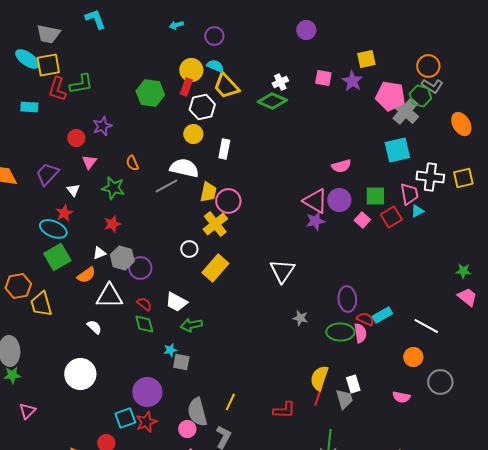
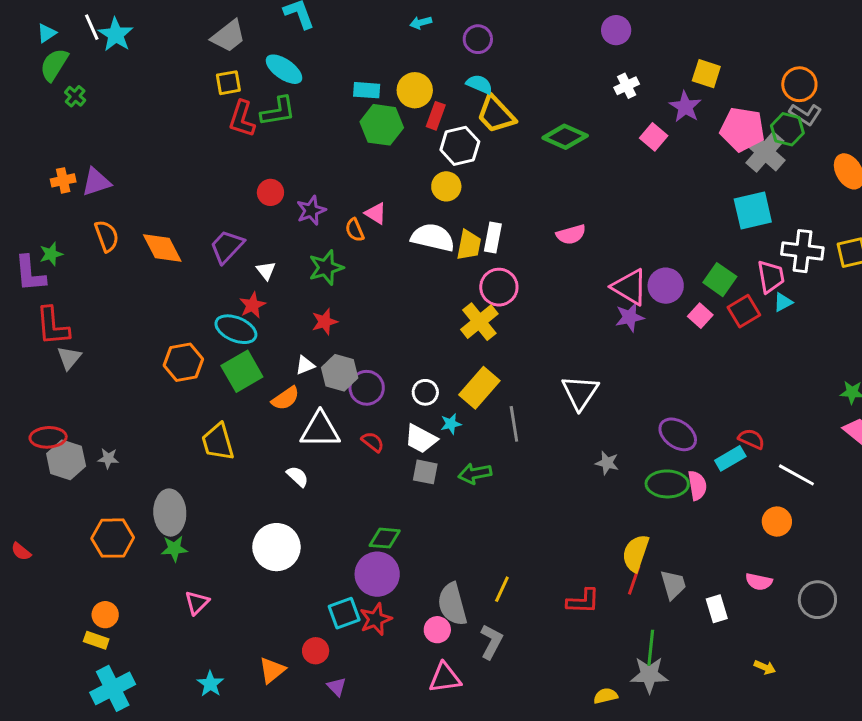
gray trapezoid: (48, 34) -> (228, 36), turned -50
cyan ellipse: (27, 59) -> (284, 69), moved
yellow square: (366, 59) -> (706, 74), turned 30
yellow square: (48, 65) -> (228, 83), size x0.7
yellow circle: (191, 70) -> (415, 90), moved
pink square: (323, 78) -> (654, 137), moved, turned 30
white cross: (280, 82) -> (627, 86), moved
cyan rectangle: (29, 107) -> (367, 90), moved
purple star: (102, 126) -> (311, 210), moved
white rectangle: (224, 149) -> (493, 238), moved
pink triangle: (89, 162) -> (376, 213), moved, turned -35
pink semicircle: (341, 166) -> (571, 234), moved
gray line: (166, 186) -> (514, 424), moved, turned -70
green star: (113, 188) -> (326, 268), turned -30
yellow trapezoid: (208, 192) -> (469, 245), moved
green square: (375, 196) -> (720, 280), turned 35
white circle: (189, 249) -> (425, 392), moved
orange hexagon: (18, 286) -> (183, 362), moved
purple ellipse: (347, 299) -> (678, 434), turned -50
red semicircle: (365, 319) -> (751, 439), moved
green diamond: (144, 324) -> (385, 538), moved, turned -70
green arrow: (191, 325) -> (475, 473), moved
cyan star: (170, 350) -> (451, 424), moved
gray square: (181, 362) -> (425, 472), moved
gray circle: (440, 382) -> (817, 600), moved
white rectangle: (353, 384) -> (717, 609), moved

